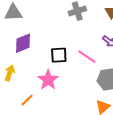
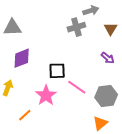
pink line: (87, 57) -> (77, 87), moved

